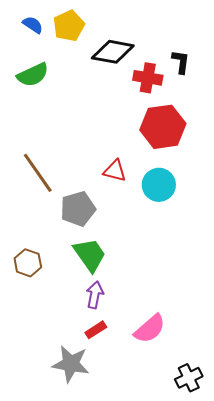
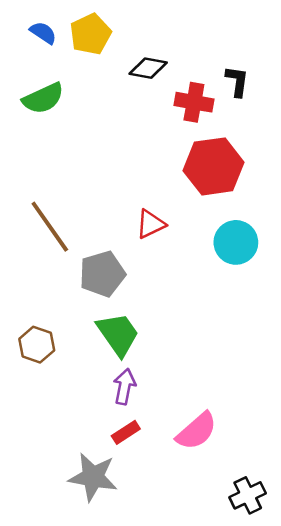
black diamond: (113, 52) -> (148, 68), size x0.7
red triangle: (115, 171) -> (151, 224), turned -40
cyan circle: (159, 185) -> (236, 242), moved

